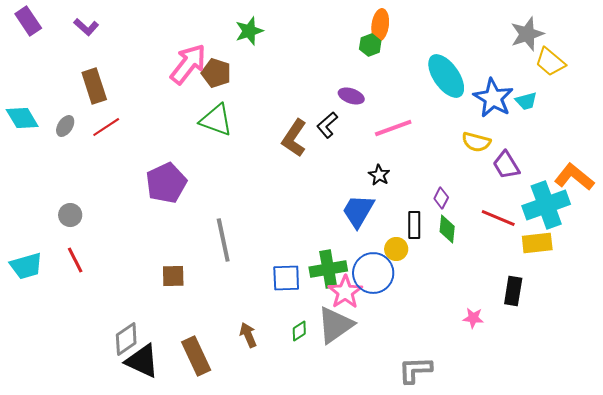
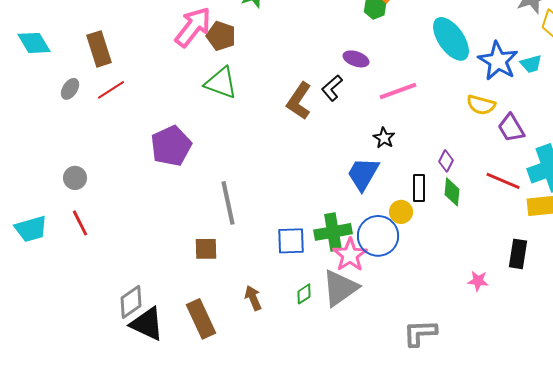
cyan diamond: (22, 118) -> (34, 43), moved
brown square: (173, 276) -> (206, 249), moved

